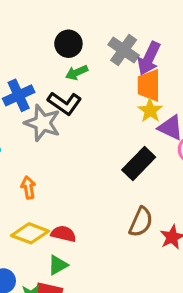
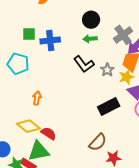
black L-shape: (65, 103) -> (84, 64), moved
gray star: (43, 123) -> (107, 70), moved, size x0.6
green triangle: (58, 265) -> (39, 151), size x1.6

